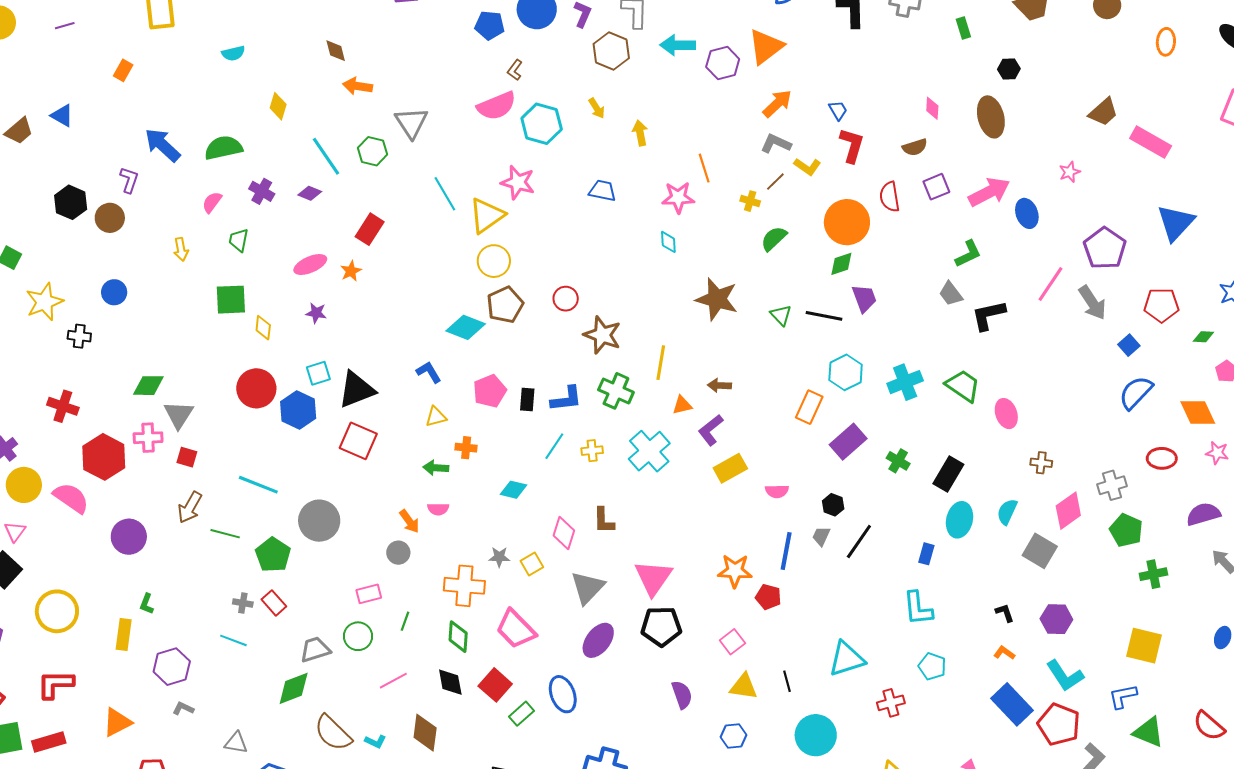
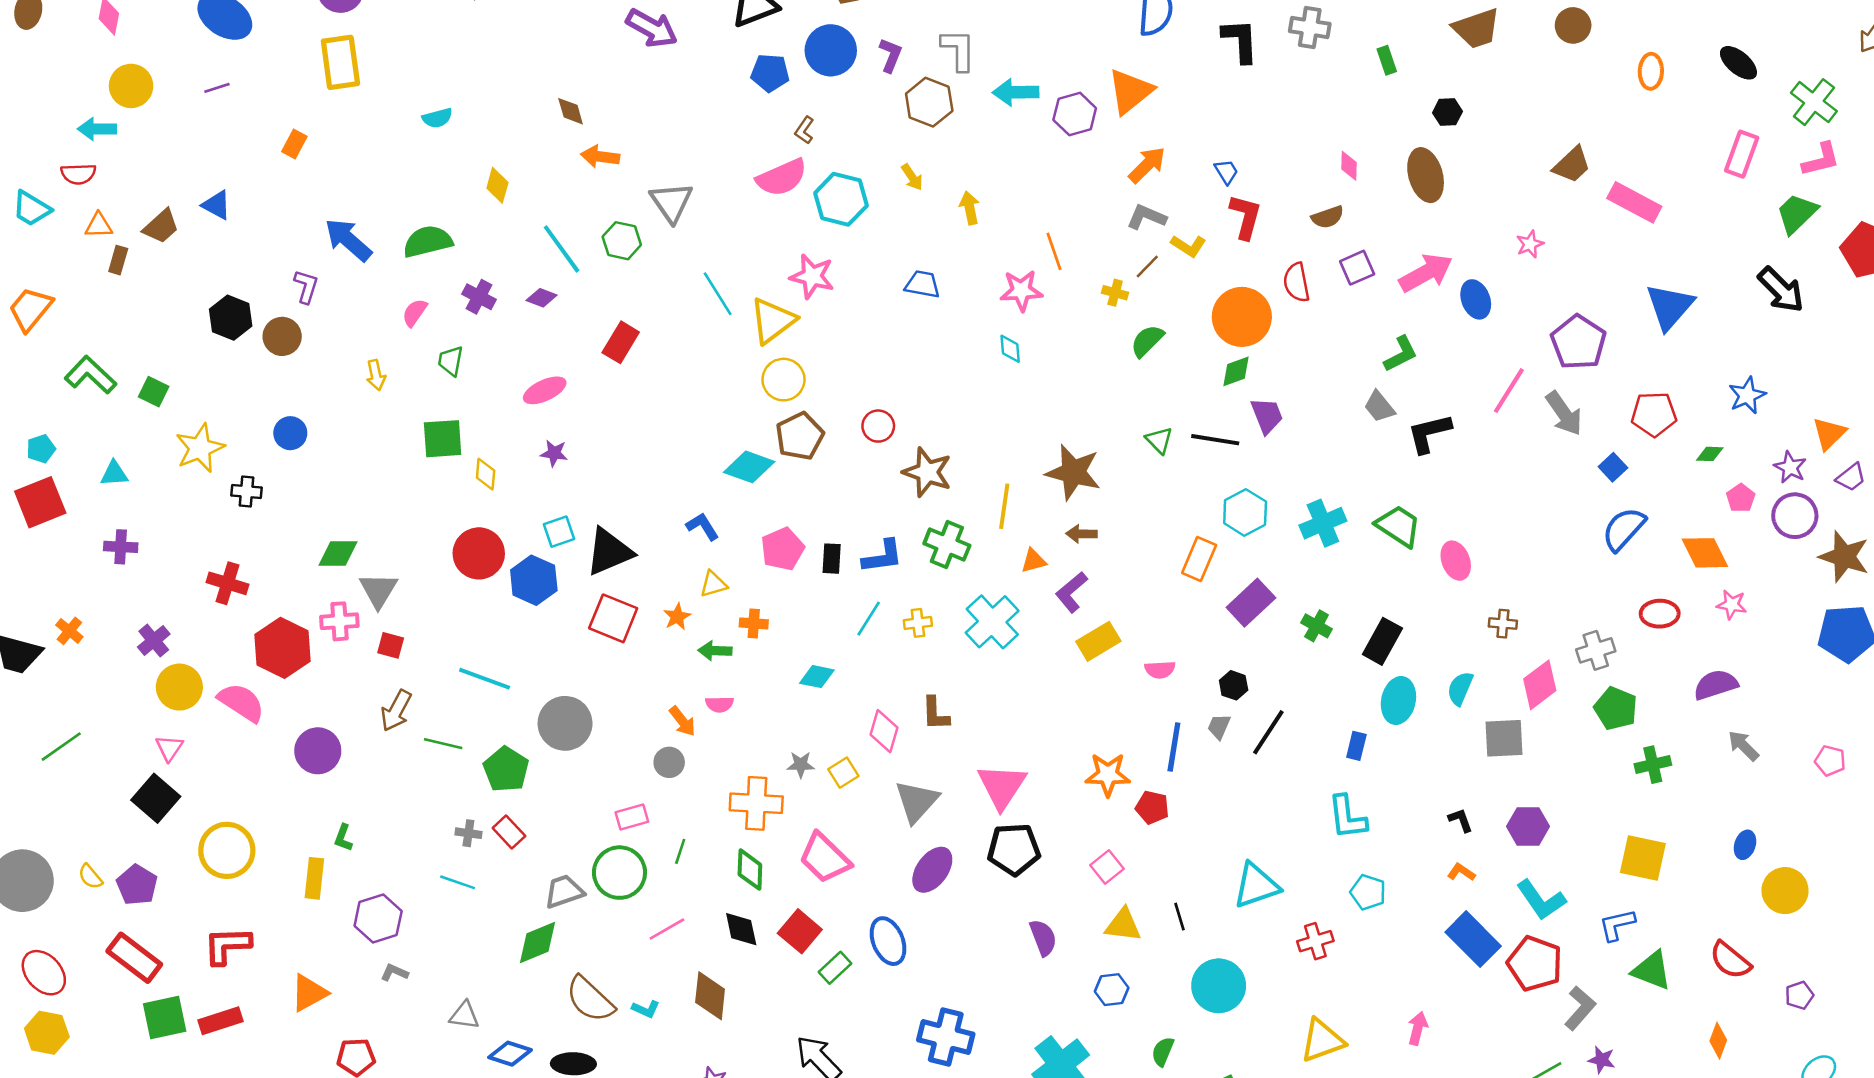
orange star: (351, 271) -> (677, 617), moved
brown star: (717, 299) -> (1073, 472), moved
gray square: (1040, 551) -> (1504, 738), turned -32
green circle: (358, 636) -> (619, 873), size x1.4

